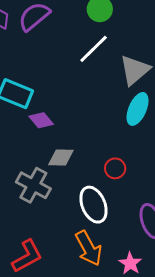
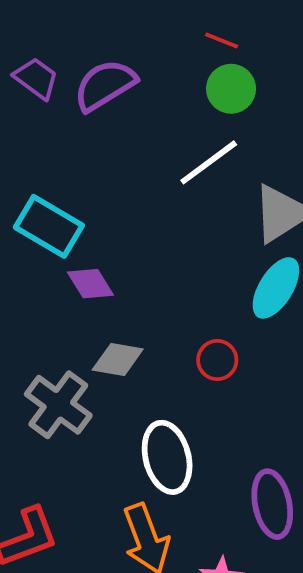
red circle: (115, 168) -> (217, 360), moved

